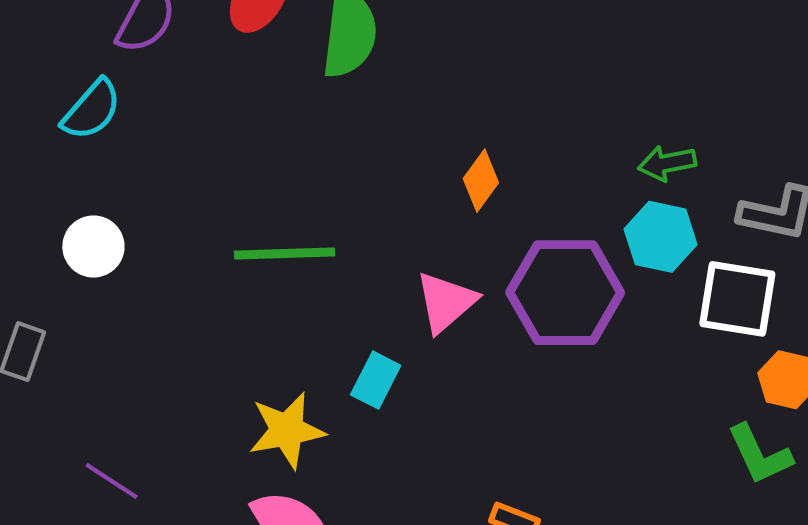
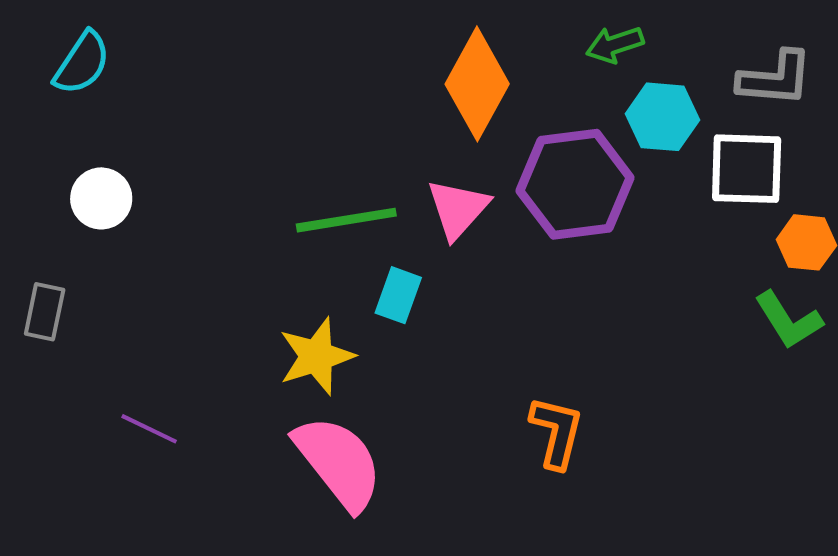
green arrow: (667, 163) -> (615, 45), moved
orange diamond: (481, 181) -> (477, 84), size x1.8
green line: (285, 253) -> (346, 220), moved

